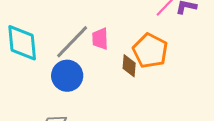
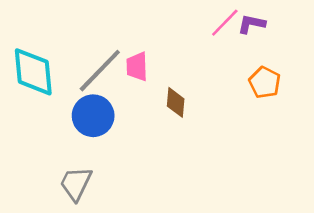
orange pentagon: (150, 51) -> (265, 82), moved, size x0.7

